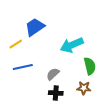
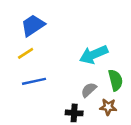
blue trapezoid: (35, 27) -> (33, 25), moved
gray semicircle: (53, 74) -> (89, 90), moved

